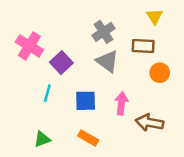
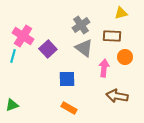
yellow triangle: (155, 17) -> (121, 13), turned 48
cyan line: (47, 93) -> (13, 56), moved
pink arrow: (121, 103) -> (104, 68), moved
green triangle: (42, 139) -> (12, 105), moved

